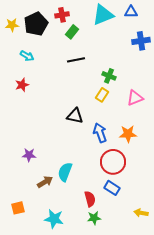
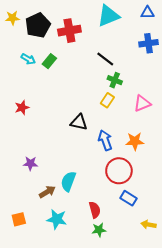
blue triangle: (131, 12) -> (147, 13), moved
red cross: (62, 15) -> (69, 31), moved, size x1.5
yellow star: (12, 25) -> (12, 18), moved
green rectangle: (72, 32) -> (49, 61), moved
black line: (76, 60) -> (105, 59), moved, turned 48
red star: (22, 85) -> (22, 108), moved
blue rectangle: (112, 188) -> (128, 198), moved
cyan star: (54, 219) -> (57, 219), moved

